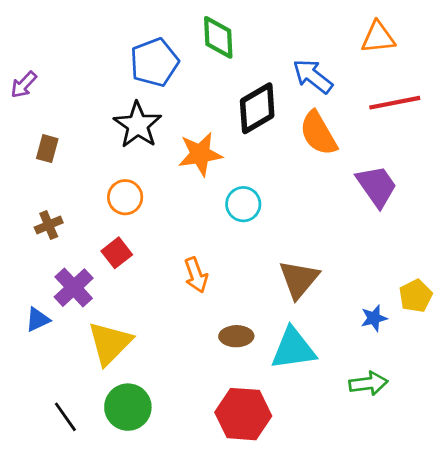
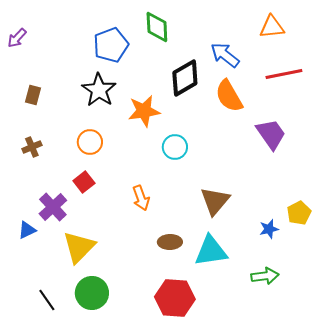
purple arrow: (24, 85) -> (17, 38), moved
brown rectangle: (47, 149) -> (33, 95), moved
brown cross: (49, 225) -> (32, 147), moved

